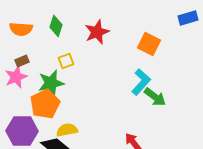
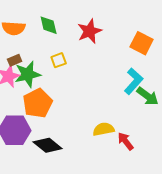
green diamond: (56, 26) -> (49, 25), turned -30
green star: (51, 83) -> (28, 74), moved
yellow semicircle: (67, 130) -> (104, 129), moved

